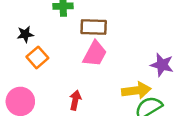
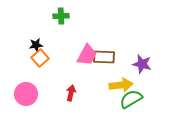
brown rectangle: (94, 27) -> (104, 57), moved
black star: (25, 34) -> (36, 45), moved

